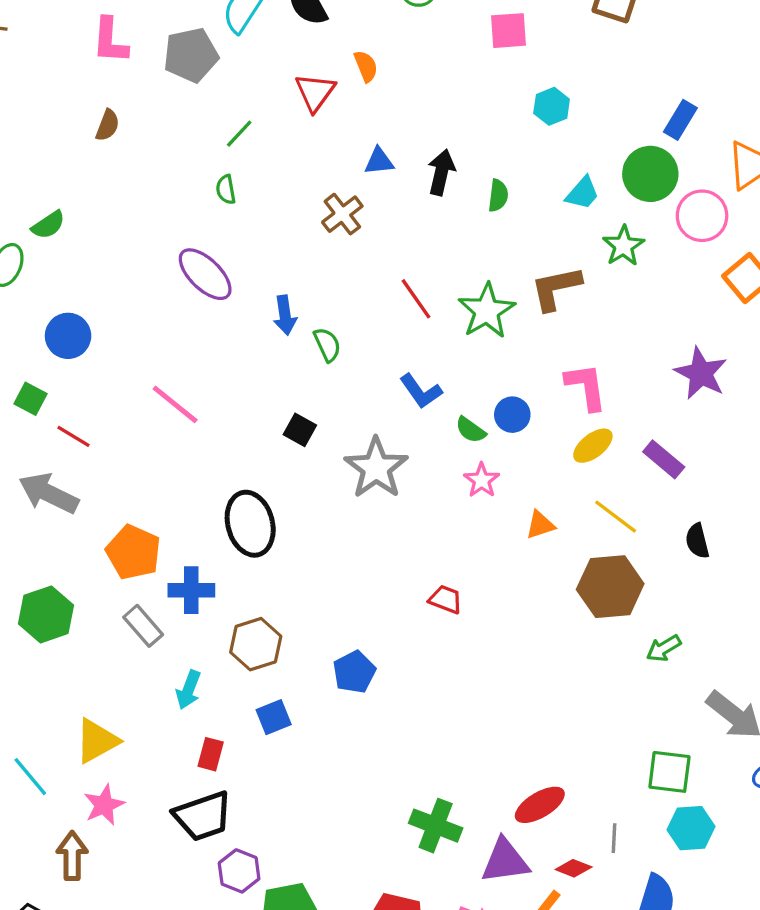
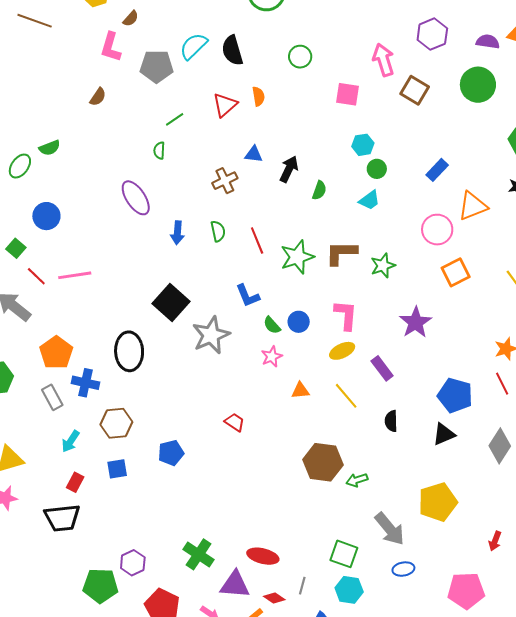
green circle: (650, 174) -> (377, 169), moved, size x0.6
green star: (623, 246) -> (383, 266), moved
green semicircle: (327, 345) -> (218, 231), moved
pink line: (175, 404) -> (75, 275), moved, turned -60
black square: (300, 430) -> (171, 303), size x1.8
brown hexagon: (610, 587) -> (323, 462), moved
red ellipse: (540, 805) -> (263, 556), turned 32
purple hexagon: (239, 871) -> (133, 563), moved

